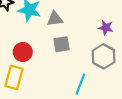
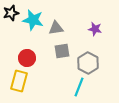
purple star: (106, 28) -> (95, 29), moved
gray hexagon: (104, 56) -> (88, 63), moved

